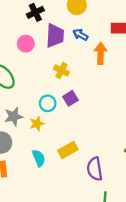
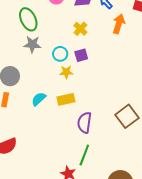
gray star: (14, 116) -> (32, 44), moved
yellow star: (37, 124) -> (66, 72), moved
cyan semicircle: (39, 158) -> (39, 99), turned -126

